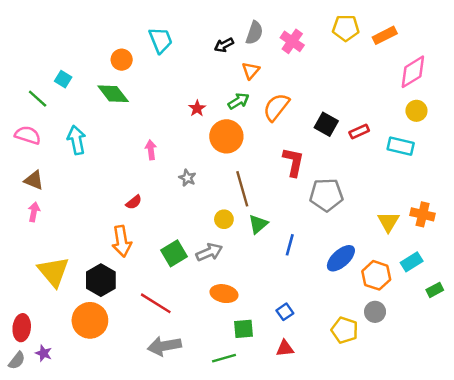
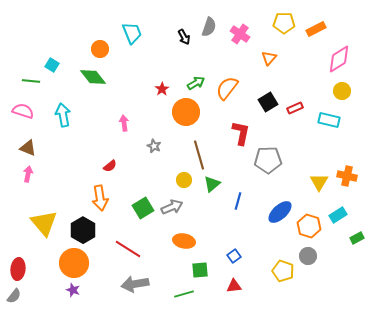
black arrow: (224, 45) -> (184, 37), turned -91
orange triangle: (251, 71) -> (269, 58), moved
green line: (38, 99) -> (31, 81), turned -36
black square: (326, 124) -> (268, 102), turned 30
purple star: (44, 353) -> (73, 290), moved

